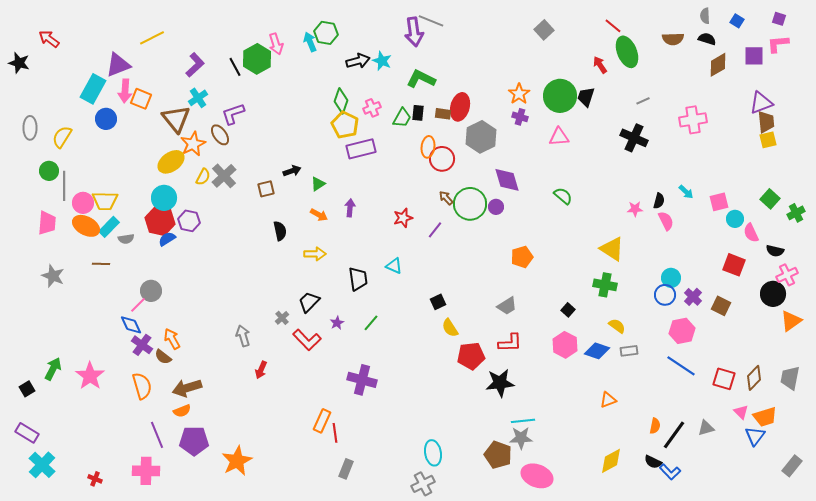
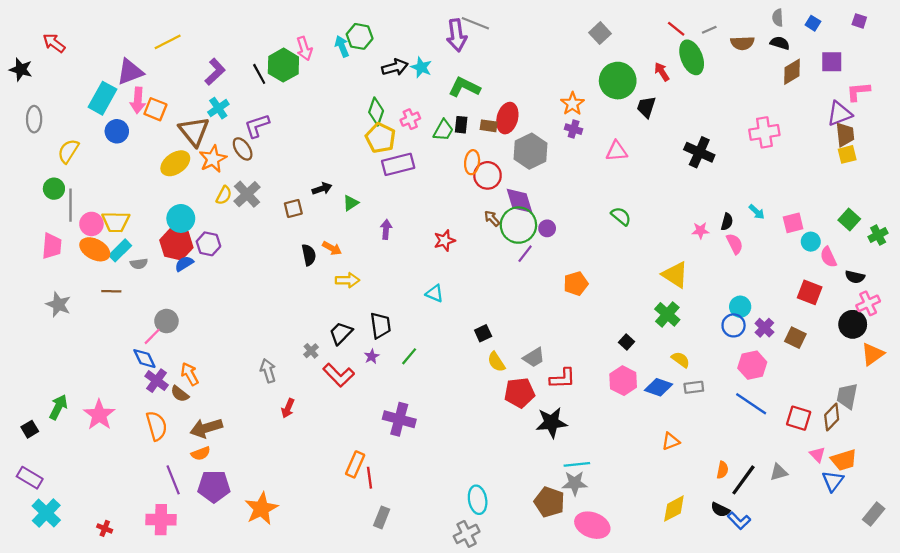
pink L-shape: (778, 44) -> (858, 92), moved
green circle: (560, 96) -> (618, 81), moved
gray line: (643, 101) -> (709, 30), moved
gray ellipse: (30, 128) -> (34, 119), moved
yellow ellipse: (171, 162) -> (175, 163), moved
purple diamond: (507, 180) -> (520, 201), moved
orange arrow: (319, 215) -> (332, 248), moved
purple line: (435, 230) -> (525, 254), moved
black trapezoid: (358, 279) -> (380, 325), moved
green cross: (605, 285) -> (667, 314), turned 30
gray trapezoid: (507, 306) -> (534, 357), moved
gray trapezoid: (790, 378) -> (847, 396), moved

